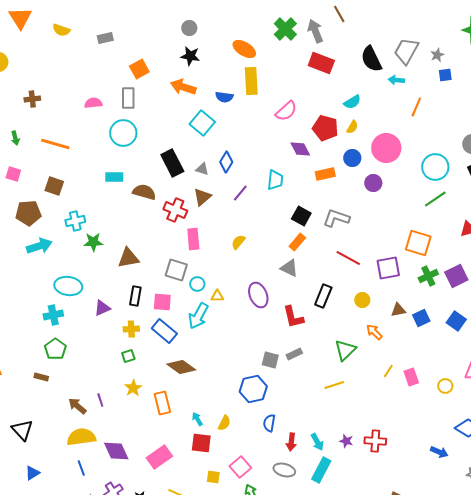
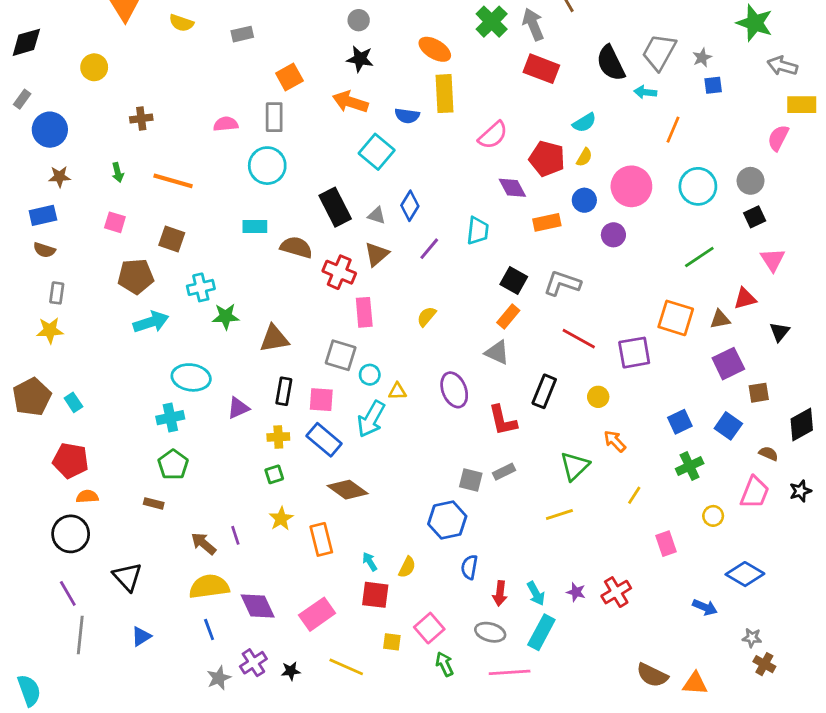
cyan circle: (435, 167) -> (698, 186), moved
green cross: (428, 276) -> (690, 466), moved
brown triangle: (398, 310) -> (720, 319), moved
pink rectangle: (411, 377) -> (666, 544), moved
red cross: (375, 441) -> (616, 592), turned -35

